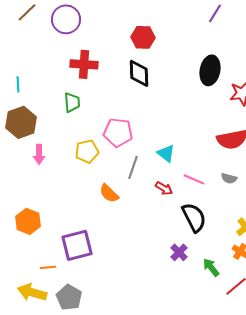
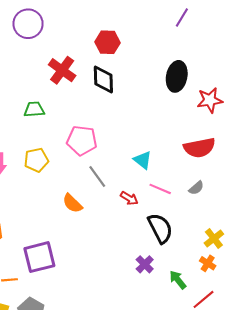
red cross: (84, 64) -> (62, 70), moved, turned 32
green trapezoid: (72, 102) -> (34, 109), turned -90
yellow pentagon: (87, 151) -> (36, 160), moved
cyan triangle: (166, 153) -> (143, 160), moved
gray line: (133, 167) -> (97, 177), turned -55
gray semicircle: (229, 178) -> (196, 188), turned -56

